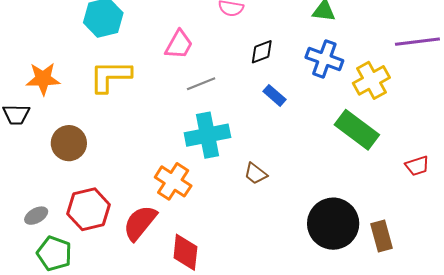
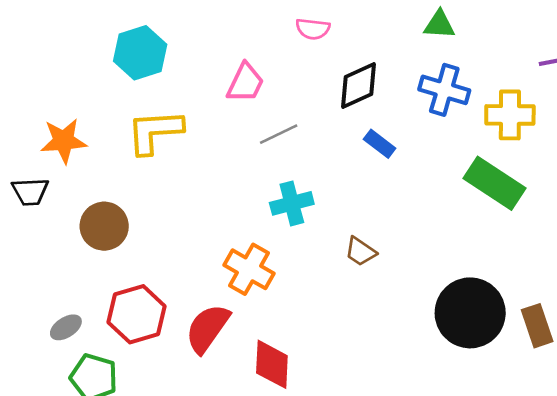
black diamond: (262, 52) -> (358, 85), size x1.4
yellow cross: (371, 80) -> (510, 115), turned 33
cyan cross: (207, 135) -> (292, 203), size x0.7

